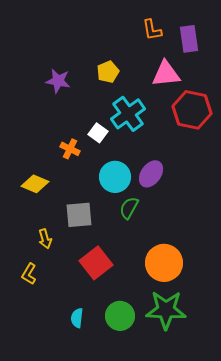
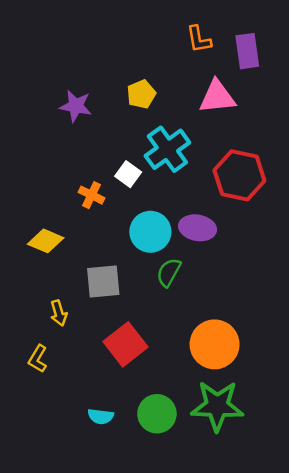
red hexagon: (192, 110) -> (239, 175), moved
purple ellipse: (151, 174) -> (198, 228), turned 64
cyan semicircle: (77, 318) -> (101, 416), turned -90

